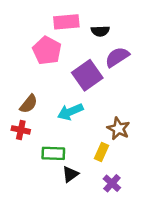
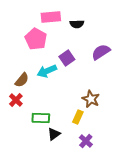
purple semicircle: (117, 57) -> (101, 52), moved
purple square: (87, 75) -> (67, 58), size x0.7
cyan arrow: (70, 112) -> (47, 71), moved
red cross: (21, 130) -> (16, 100), turned 32

